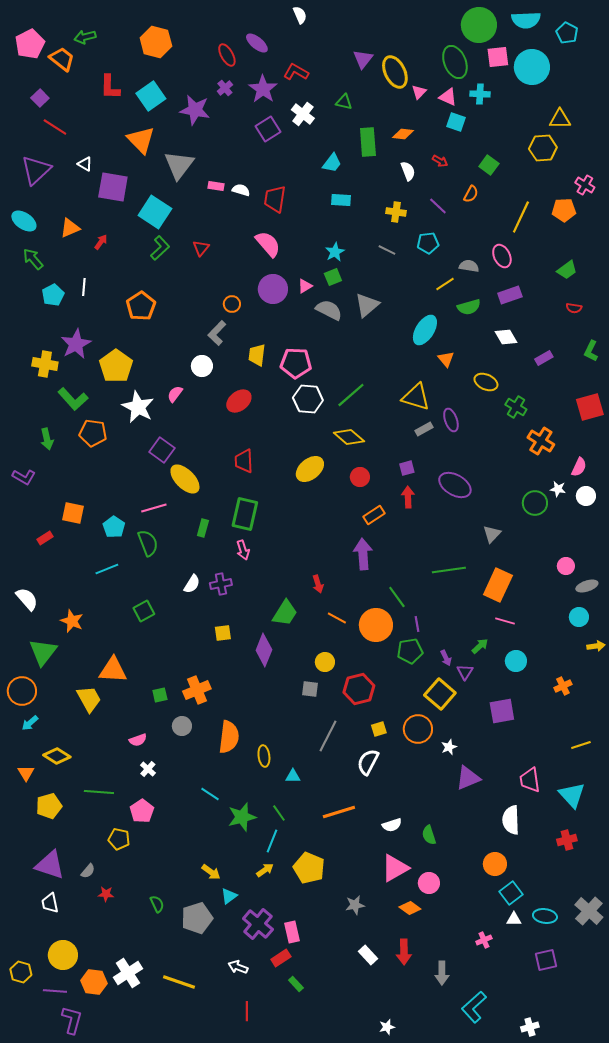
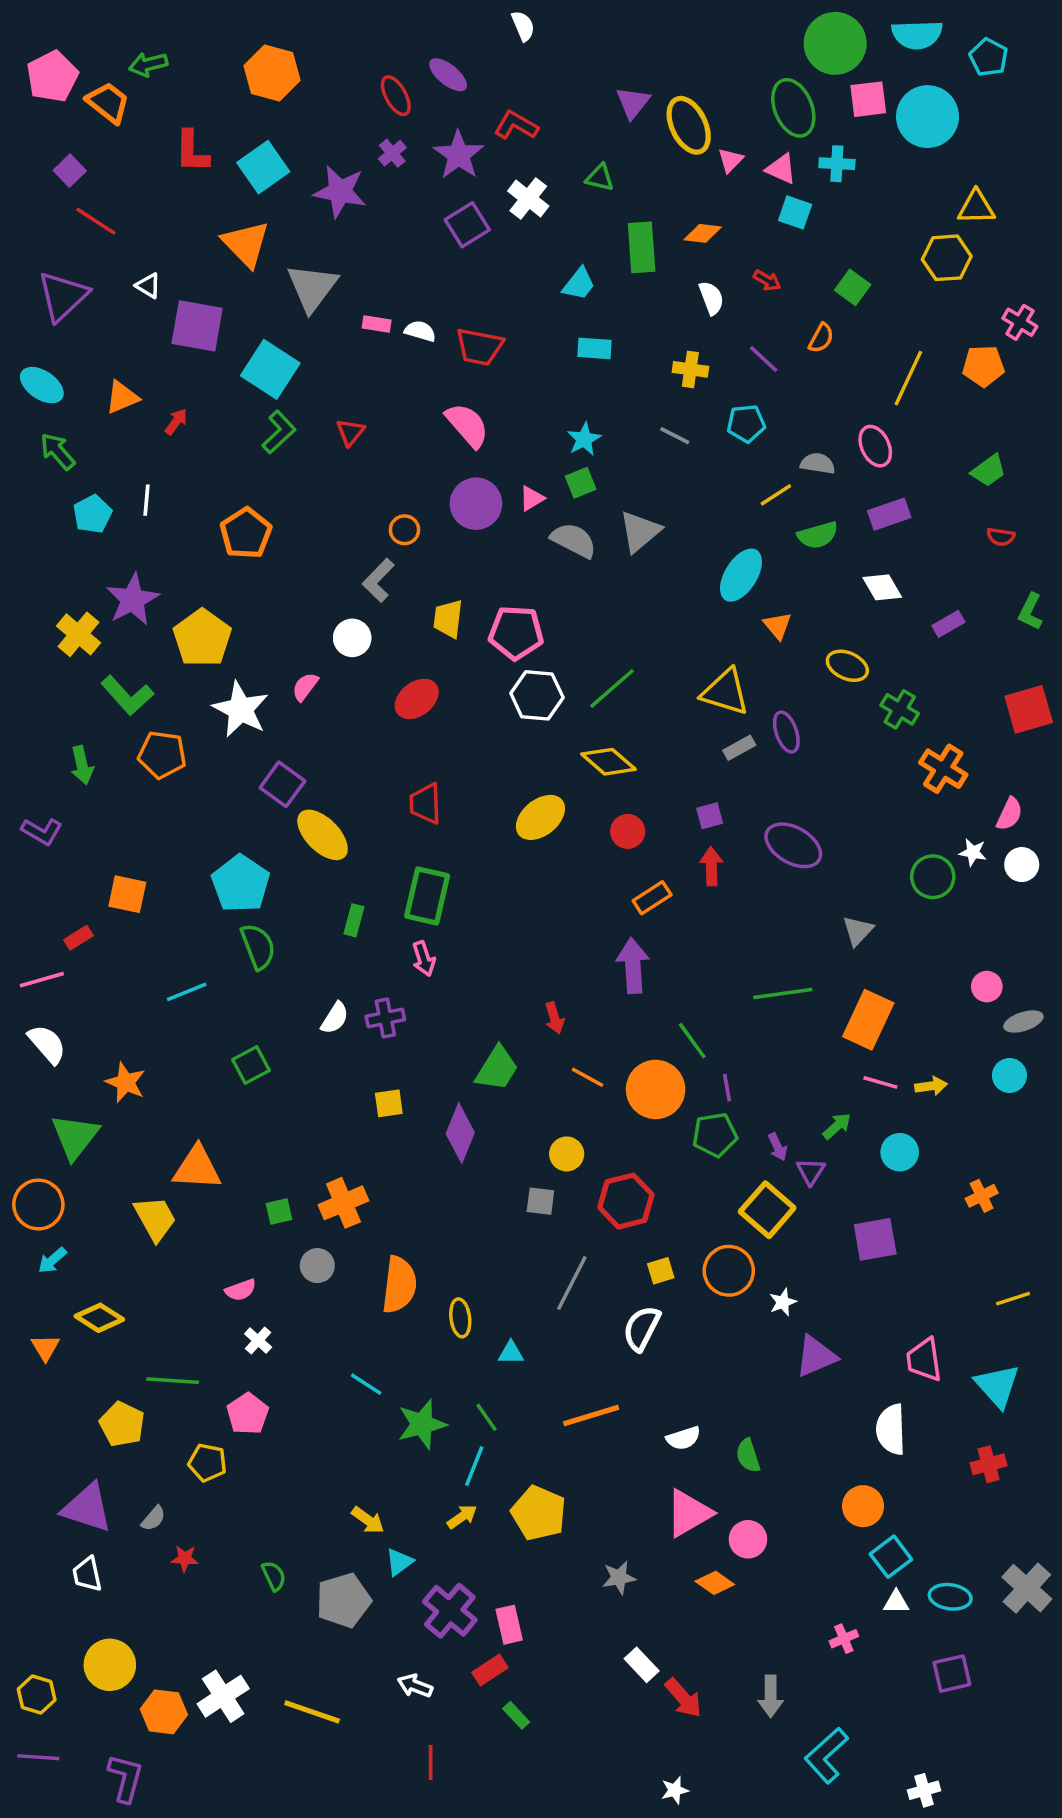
red trapezoid: (275, 199) -> (479, 347), turned -88
yellow cross: (45, 364) -> (78, 634), turned 30
pink line: (154, 508) -> (42, 980), moved
cyan pentagon: (114, 527) -> (241, 884), moved, size x1.5
yellow arrow: (596, 646) -> (931, 1086), moved
yellow pentagon: (49, 806) -> (122, 1424), moved, turned -30
red arrow: (404, 952) -> (683, 1698), moved, turned -40
purple line: (55, 991) -> (38, 1757), moved

